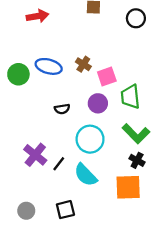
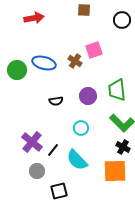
pink square: (107, 76) -> (94, 50), moved
cyan circle: (90, 139) -> (81, 128), size x0.6
gray circle: (26, 211) -> (37, 171), moved

